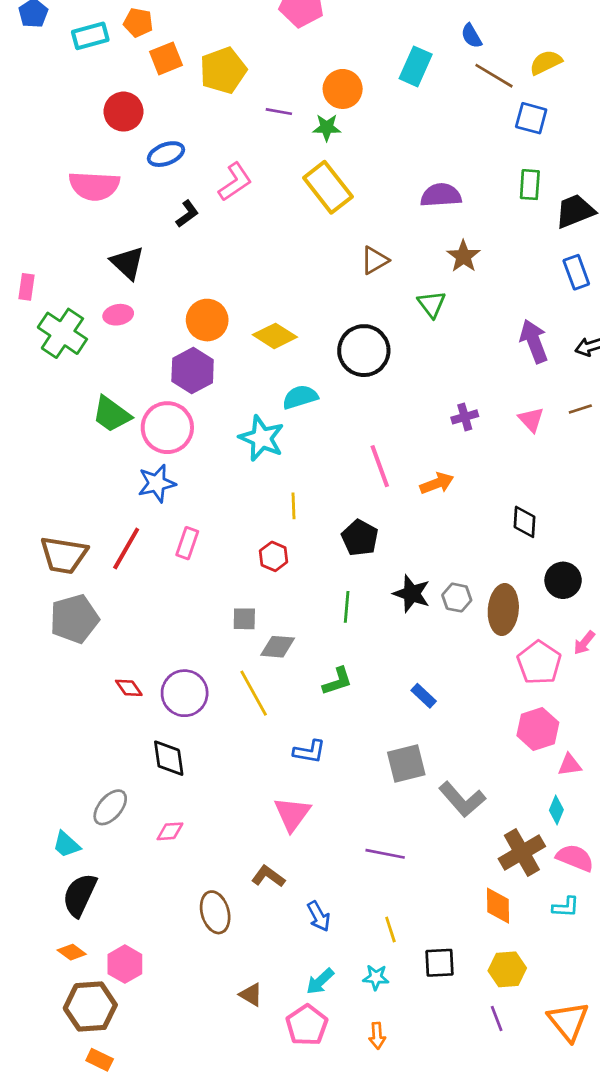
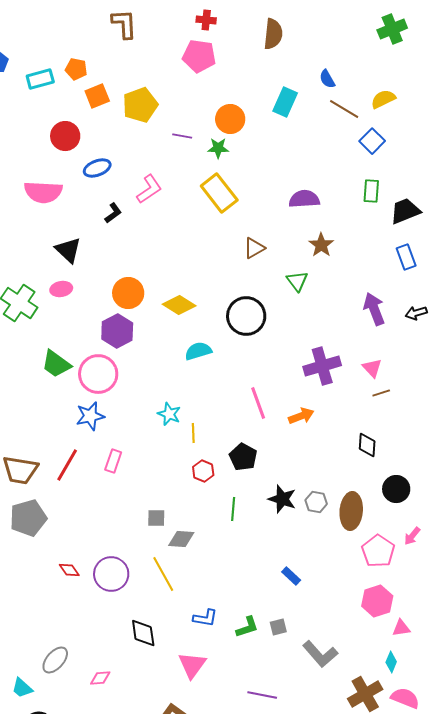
blue square: (531, 118) -> (372, 141), turned 30
brown line: (580, 409) -> (381, 393), moved
purple cross: (465, 417) -> (322, 366), size x1.8
cyan star: (262, 438) -> (169, 414), moved, size x0.7
red hexagon: (274, 556) -> (203, 471), moved
green L-shape: (337, 681) -> (247, 627), moved
black diamond: (169, 758) -> (143, 633), moved
gray square: (406, 764) -> (278, 627), size x0.6

